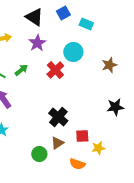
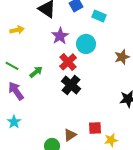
purple star: (37, 43) -> (60, 36), moved
green arrow: (21, 70) -> (36, 72), moved
black cross: (58, 117) -> (71, 85), moved

